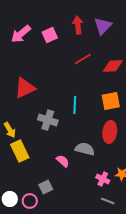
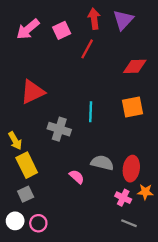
red line: (83, 59) -> (87, 49), moved, turned -30
red ellipse: (110, 132) -> (131, 169), moved
gray square: (46, 187) -> (26, 194), moved

